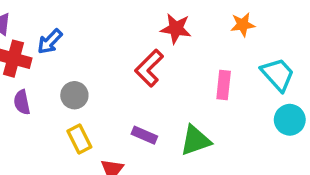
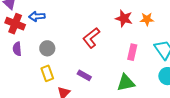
red star: (176, 29) -> (124, 18), moved
blue arrow: (50, 42) -> (37, 16), turned 35
green triangle: (195, 140) -> (126, 83), moved

